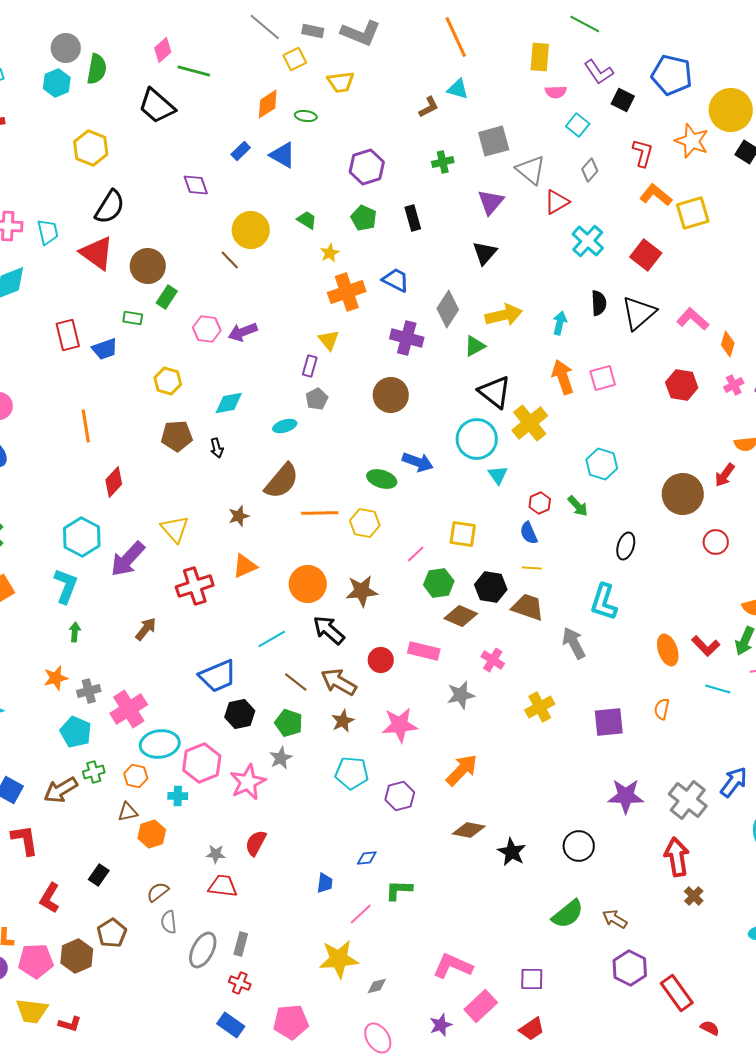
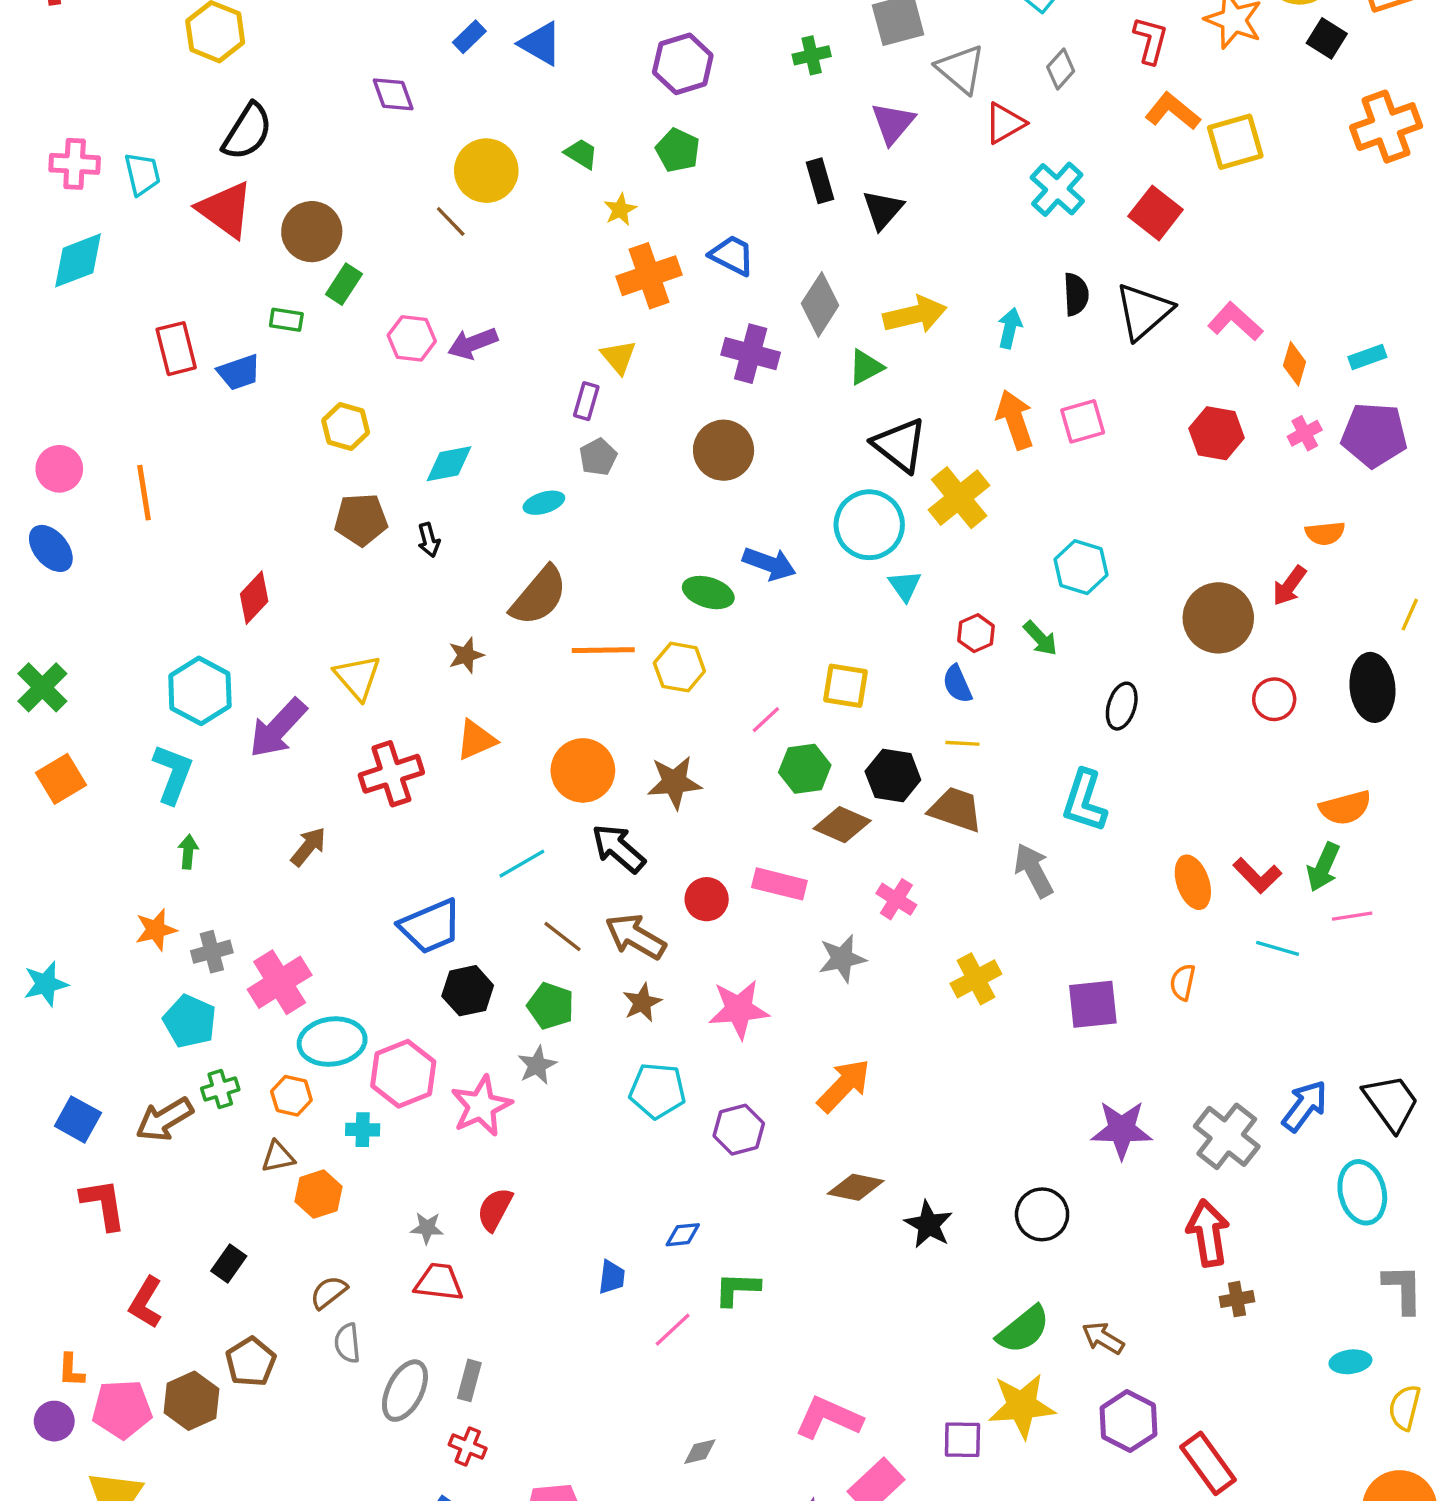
black rectangle: (413, 218) -> (820, 181), moved
orange line: (86, 426) -> (144, 493), moved
brown cross: (694, 896) -> (1237, 1299), turned 36
yellow star: (339, 959) -> (1022, 1406), moved

